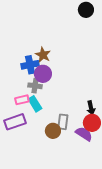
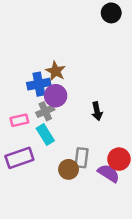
gray cross: (35, 86) -> (45, 111), turned -32
pink rectangle: (22, 100) -> (19, 120), moved
black arrow: (91, 108) -> (97, 111), moved

